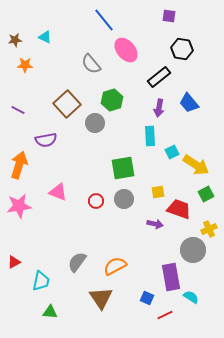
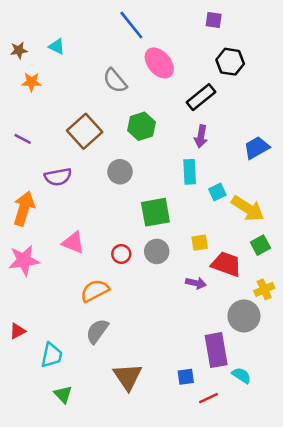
blue trapezoid: (189, 103) -> (257, 148), moved, turned 100
gray circle: (95, 123) -> (120, 172), moved
orange semicircle: (115, 266) -> (95, 291), moved
blue square: (147, 298) -> (186, 377), turned -32
green triangle: (50, 312) -> (63, 394), turned 42

